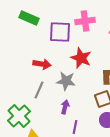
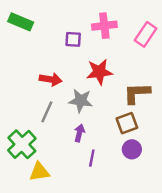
green rectangle: (29, 18) -> (21, 22), moved
purple square: (60, 32) -> (73, 39), size x0.6
red star: (81, 58) -> (99, 72), turned -30

